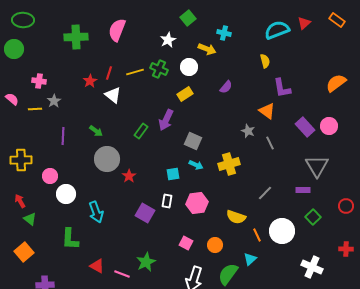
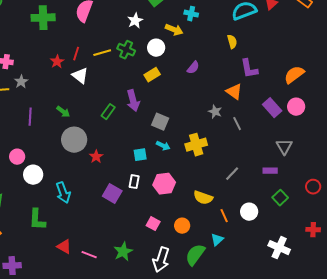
orange semicircle: (336, 83) -> (294, 75), moved
purple arrow: (166, 120) -> (133, 101), turned -40
gray triangle: (317, 166) -> (284, 147), size x0.7
white circle: (282, 231) -> (249, 212), size x0.7
green star: (146, 262) -> (123, 252), moved

